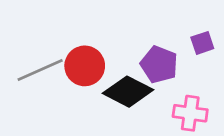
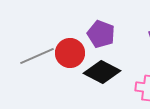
purple pentagon: (159, 65) -> (101, 34), moved

